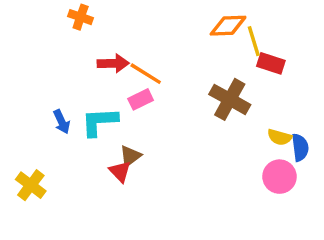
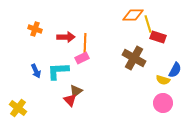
orange cross: (81, 17) -> (35, 29), moved
orange line: (146, 74) -> (85, 43), turned 60
blue semicircle: (300, 147) -> (175, 70), moved, turned 35

